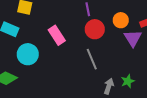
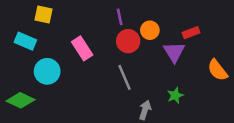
orange circle: (121, 20) -> (150, 30), moved
green star: (128, 81) -> (175, 95), moved

